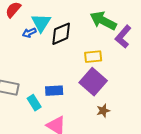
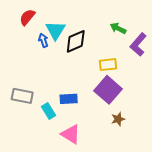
green arrow: (103, 21) -> (118, 28), size x0.6
blue arrow: (29, 33) -> (43, 40), turned 96

